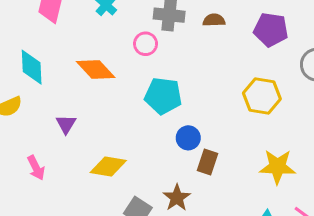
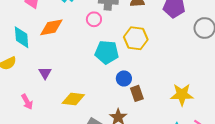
orange diamond: (96, 70) -> (51, 27), moved, turned -55
yellow hexagon: (262, 96) -> (136, 38), moved
brown rectangle: (207, 162) -> (137, 93), turned -35

